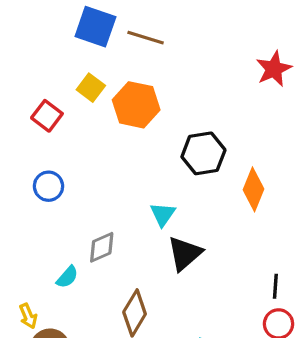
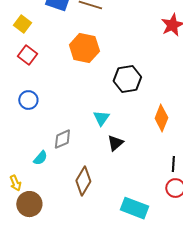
yellow square: (91, 88) -> (22, 24), moved
orange diamond: (253, 189) -> (161, 118), moved
black triangle: (185, 253) -> (115, 143), size x0.7

